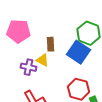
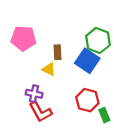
purple cross: (28, 67) -> (34, 94), moved

